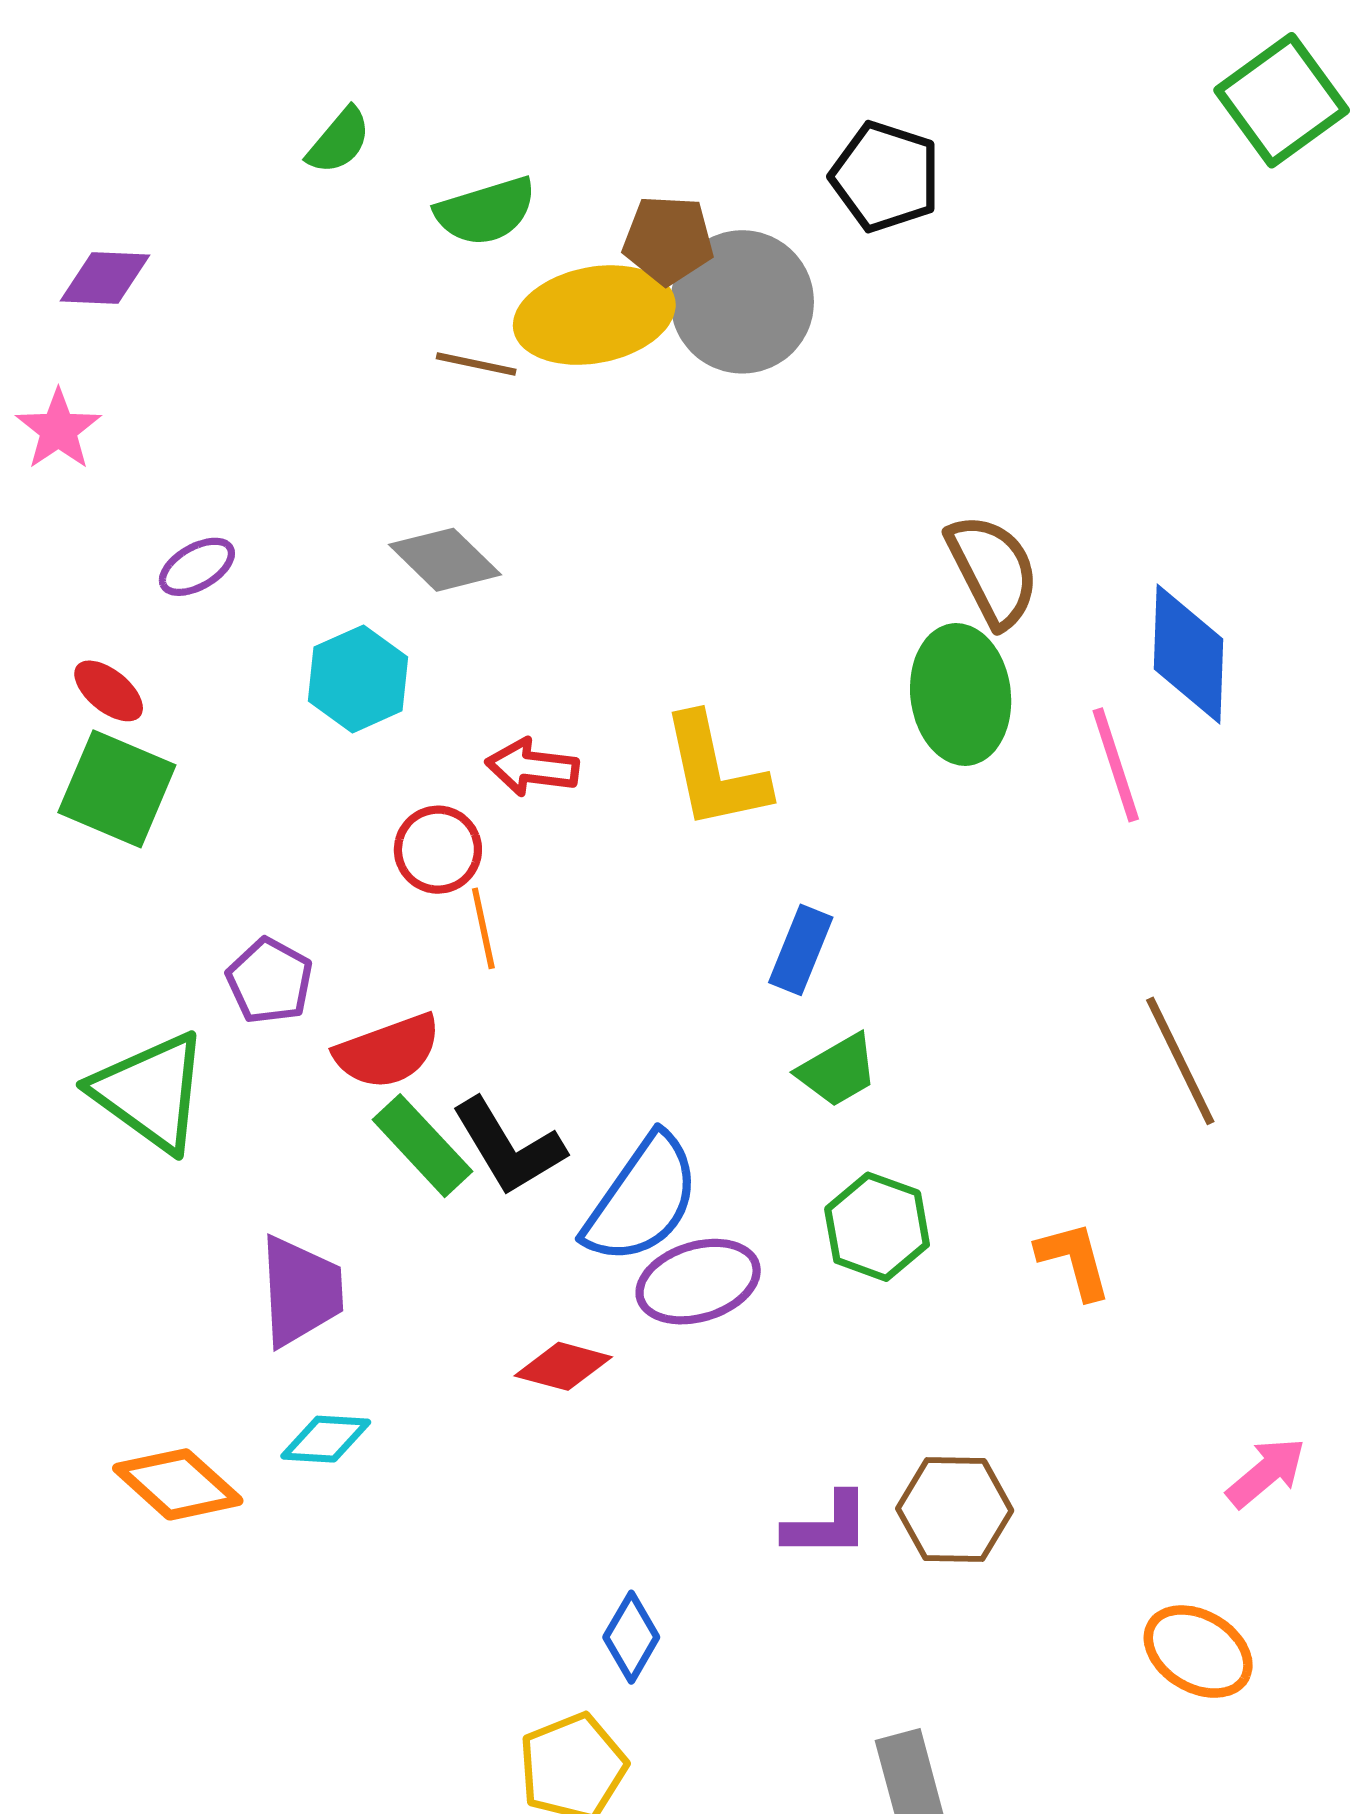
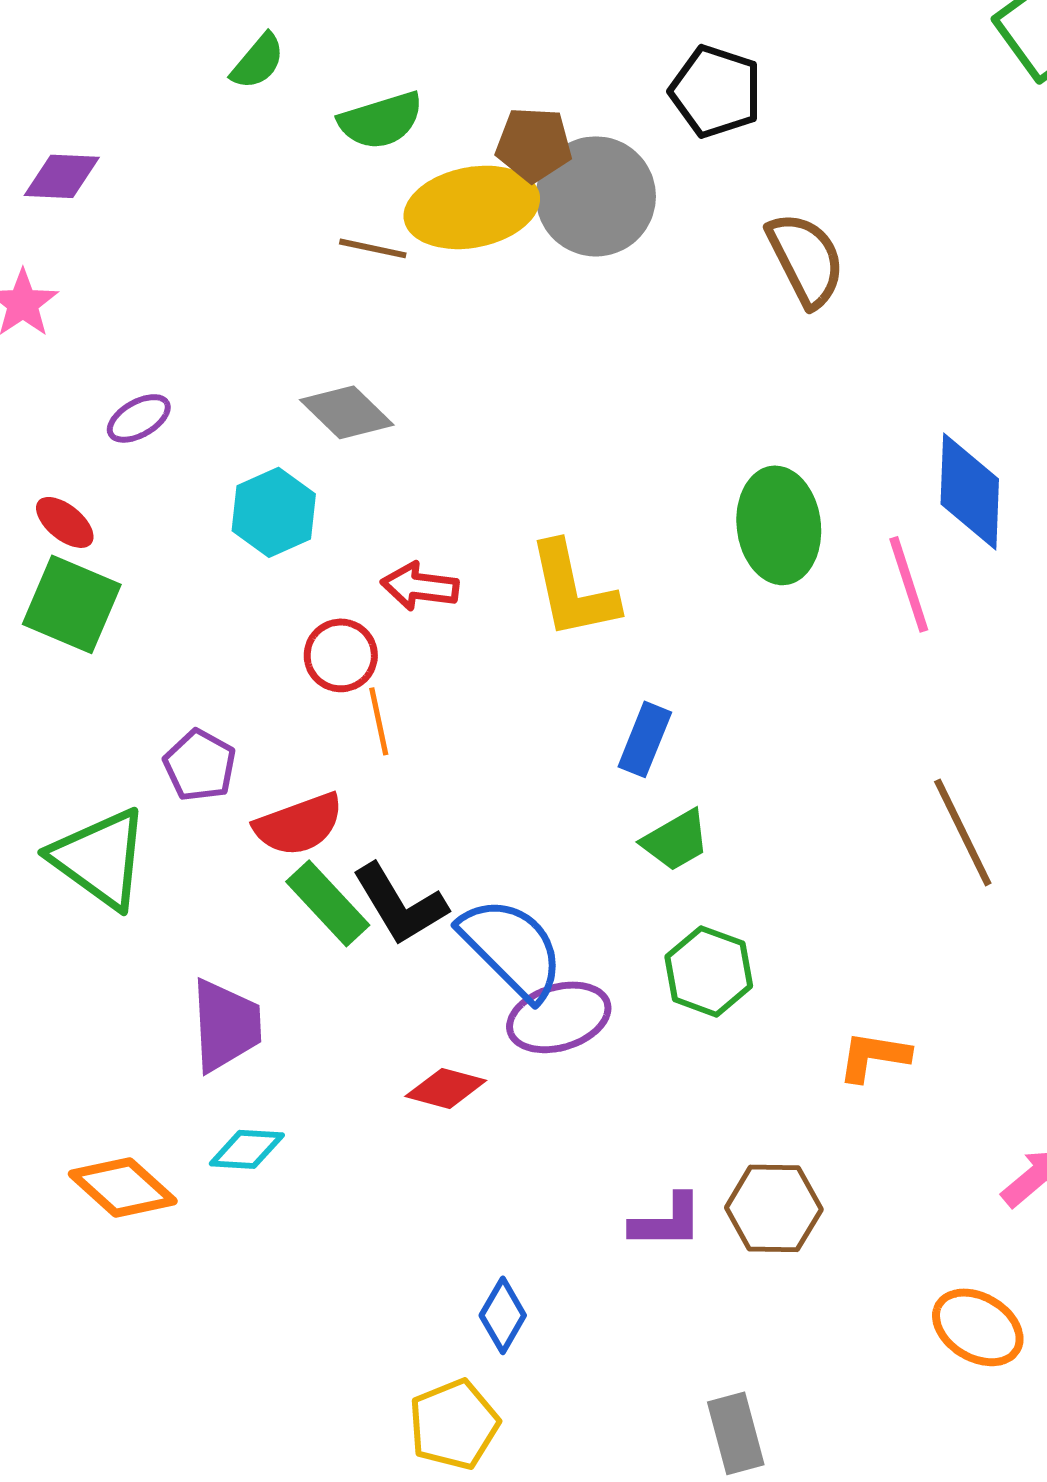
brown semicircle: (993, 570) -> (806, 259), moved
blue semicircle: (642, 1199) -> (512, 948), turned -80
orange L-shape: (1074, 1260) -> (874, 1056), moved, turned -66

